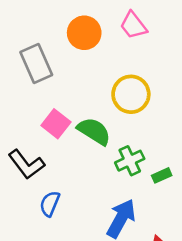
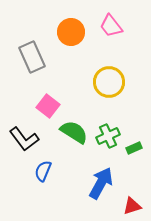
green semicircle: (94, 131) -> (74, 132), moved

